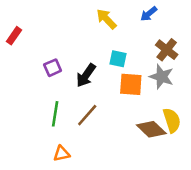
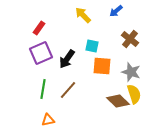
red rectangle: (14, 36) -> (39, 28), moved
purple square: (53, 68) -> (41, 53), size x1.6
gray star: (162, 77) -> (131, 72), moved

